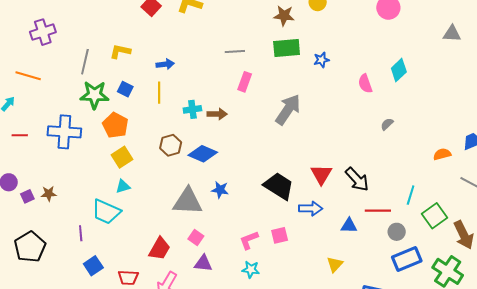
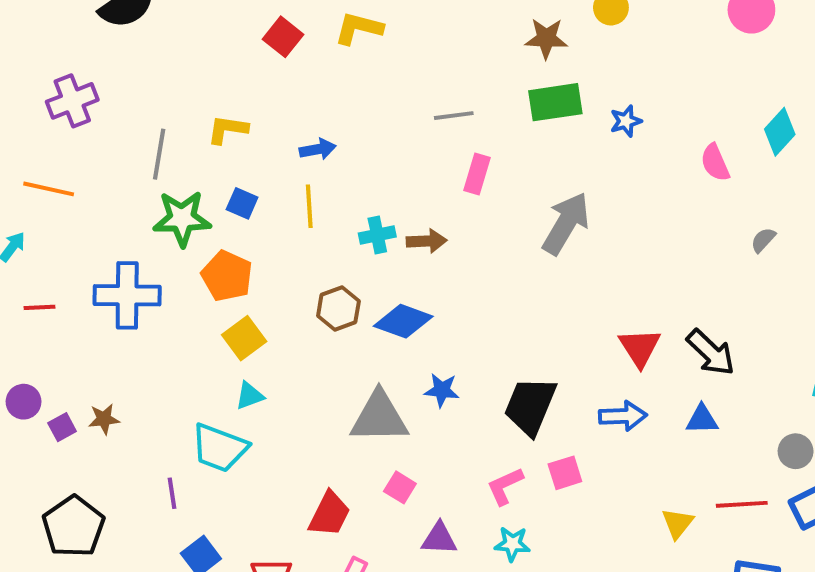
black trapezoid: (279, 186) -> (530, 406), moved, turned -96
red line: (378, 211) -> (742, 504), moved
blue triangle: (349, 226) -> (702, 419), moved
purple triangle: (203, 263) -> (439, 539), moved

